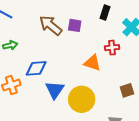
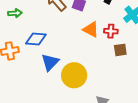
orange triangle: (92, 63) -> (91, 29), moved
brown square: (127, 90) -> (120, 50), moved

